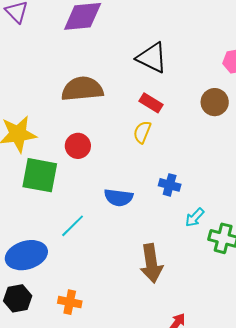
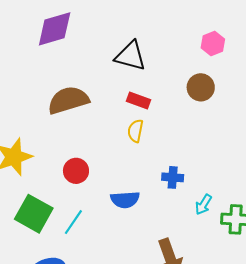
red circle: (78, 146) -> (76, 171), moved
green square: (40, 175) -> (34, 214), moved, turned 30
cyan line: (73, 226) -> (73, 222), moved

